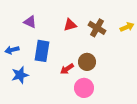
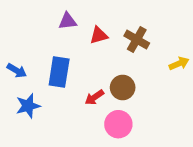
purple triangle: (30, 22) -> (68, 21), moved, turned -32
yellow arrow: (127, 27) -> (179, 64), moved
blue arrow: (12, 50) -> (17, 71), turned -136

